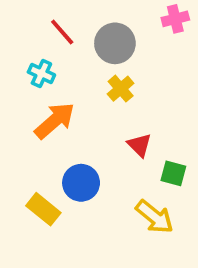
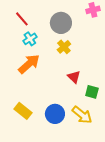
red line: (62, 32) -> (22, 19), moved
cyan cross: (41, 73) -> (30, 39), moved, turned 32
blue circle: (81, 183) -> (55, 114), moved

